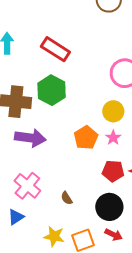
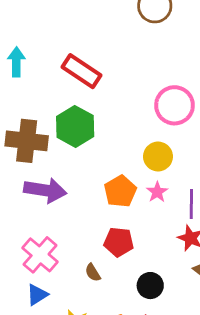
red pentagon: (113, 171) -> (119, 242), moved
black circle: (109, 207) -> (150, 286), size x0.7
blue triangle: (16, 217) -> (37, 295), moved

